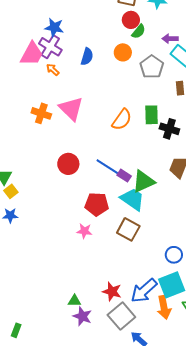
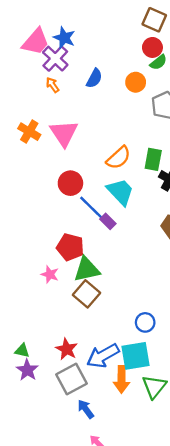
pink trapezoid: (32, 54) -> (36, 42), moved
red circle: (68, 164) -> (70, 183), moved
green triangle: (143, 181) -> (87, 269), moved
cyan trapezoid: (133, 199) -> (120, 192), moved
brown square: (128, 229) -> (87, 294), moved

